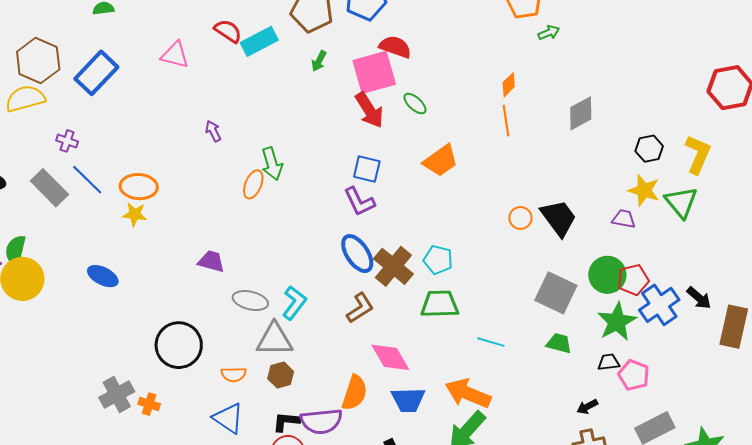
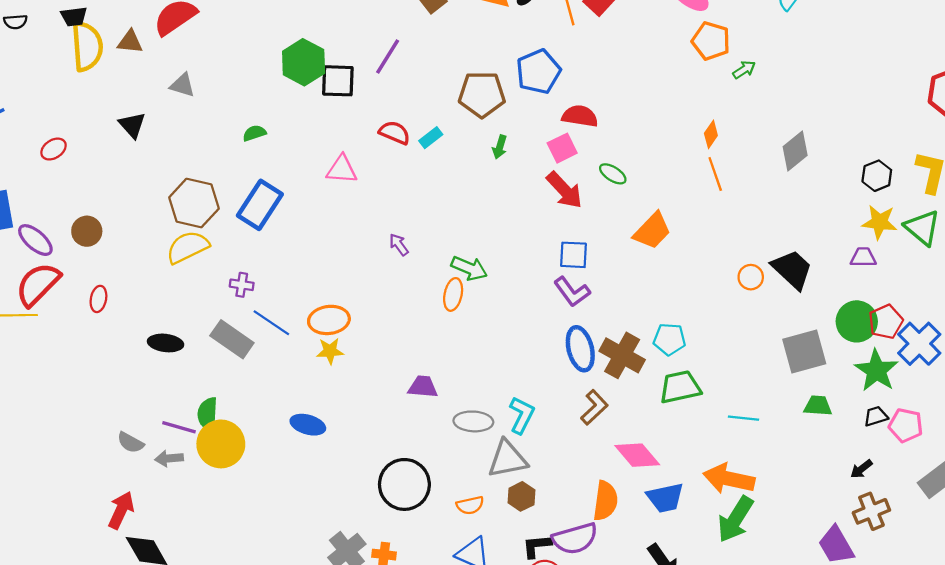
cyan rectangle: (259, 41) -> (431, 138), size x0.6
pink square: (374, 72) -> (562, 148), size x0.6
green arrow: (272, 164) -> (469, 268), turned -40
blue ellipse: (357, 254) -> (580, 349), turned 30
gray square: (556, 293) -> (804, 352), turned -30

